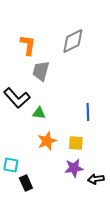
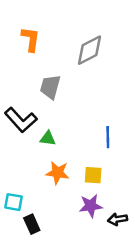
orange L-shape: (28, 45) -> (31, 39), moved
orange star: (47, 141) -> (58, 173), turned 30

